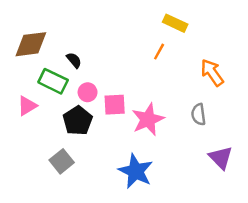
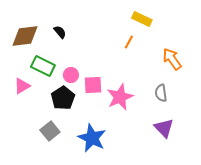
black semicircle: (74, 60) -> (60, 32), moved
purple triangle: (221, 158) -> (164, 128), moved
blue star: (136, 171) -> (92, 138), moved

